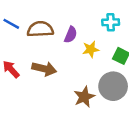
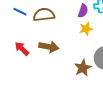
purple semicircle: (71, 35) -> (83, 11), moved

